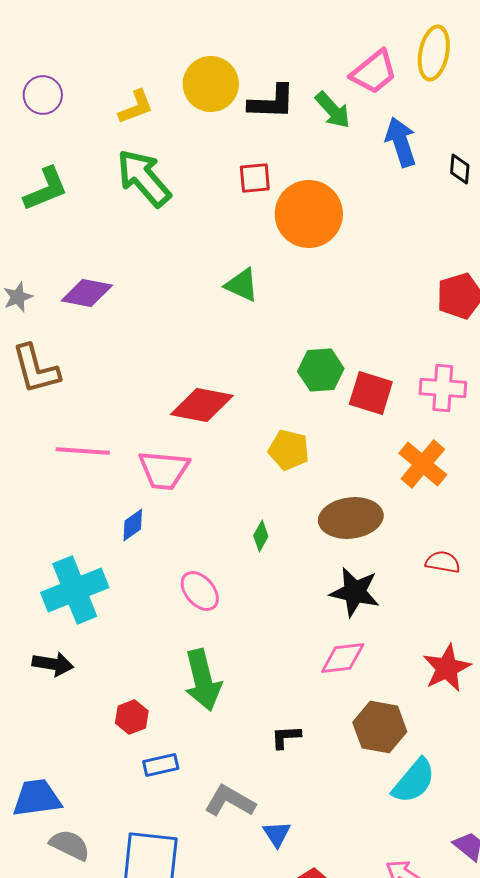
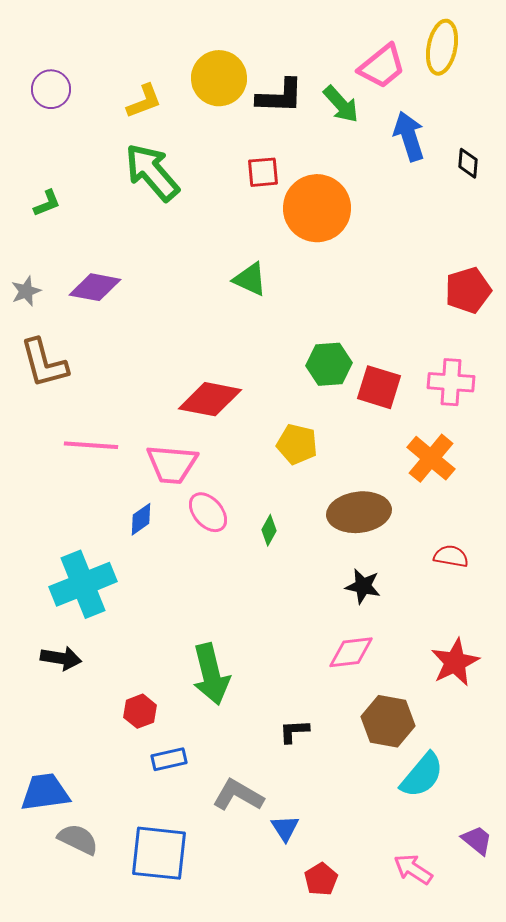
green L-shape: (46, 189) -> (47, 203), moved, size x0.6
pink ellipse: (200, 591) -> (208, 512), moved
black star: (355, 592) -> (363, 586), size x0.7

